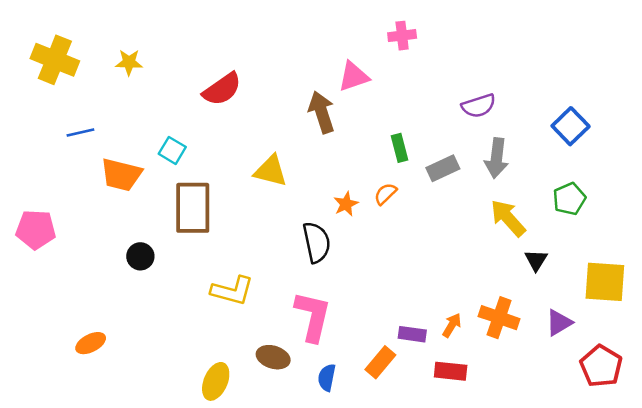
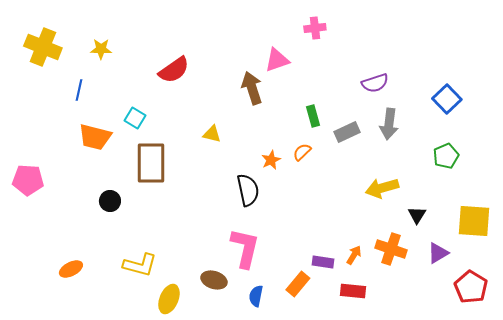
blue line: (80, 133) -> (79, 90), moved, turned -65
yellow triangle: (271, 171) -> (212, 134), size x0.7
yellow arrow: (508, 218) -> (382, 188), moved, turned -64
black triangle: (536, 260) -> (417, 215), moved
yellow L-shape: (232, 291) -> (140, 265), moved

